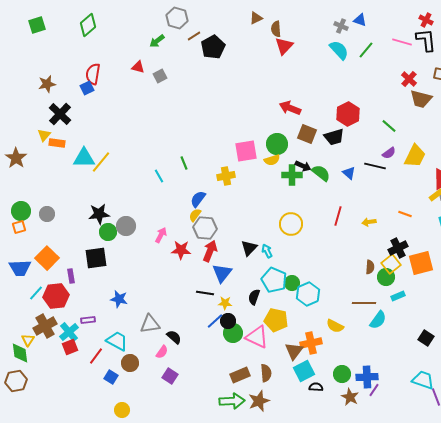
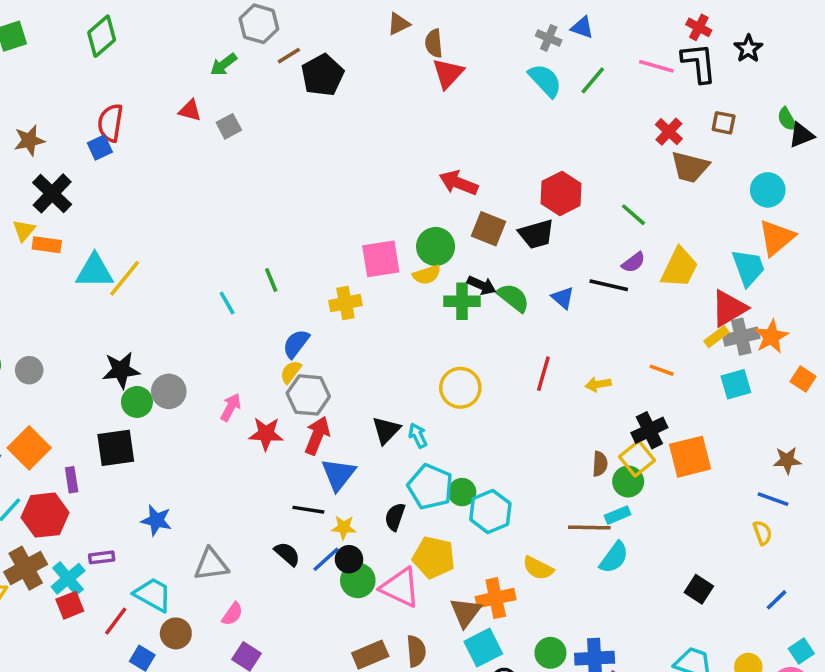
cyan rectangle: (398, 296) -> (618, 515), moved
black semicircle: (174, 337) -> (287, 554), moved

